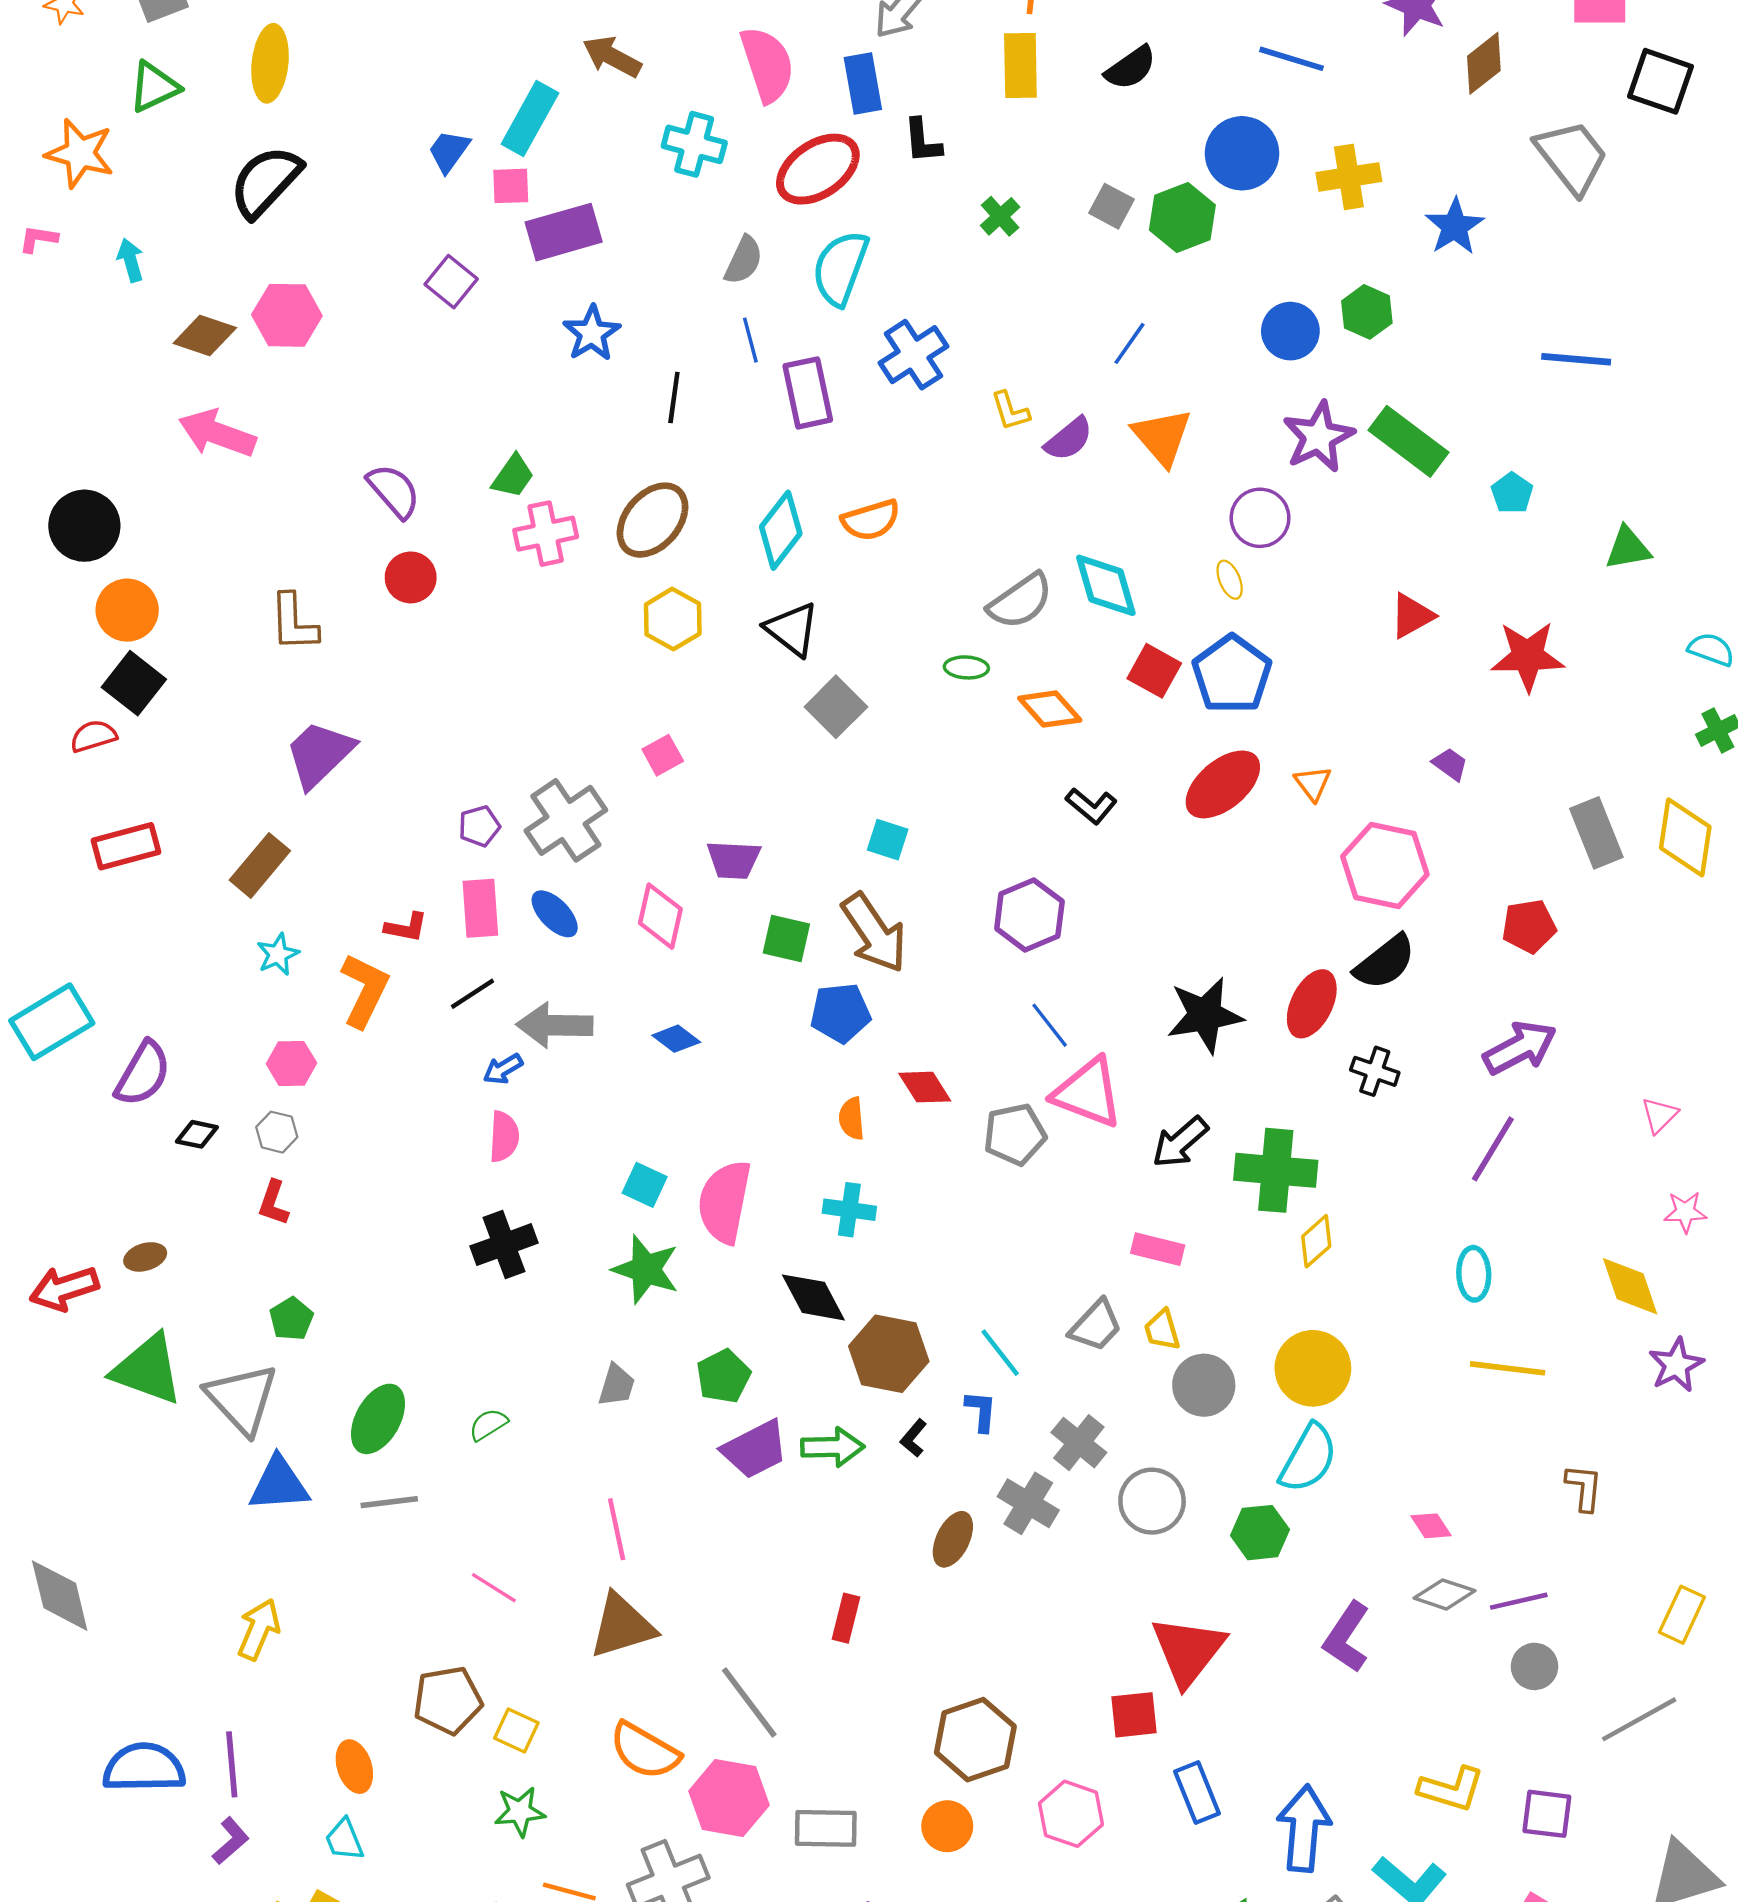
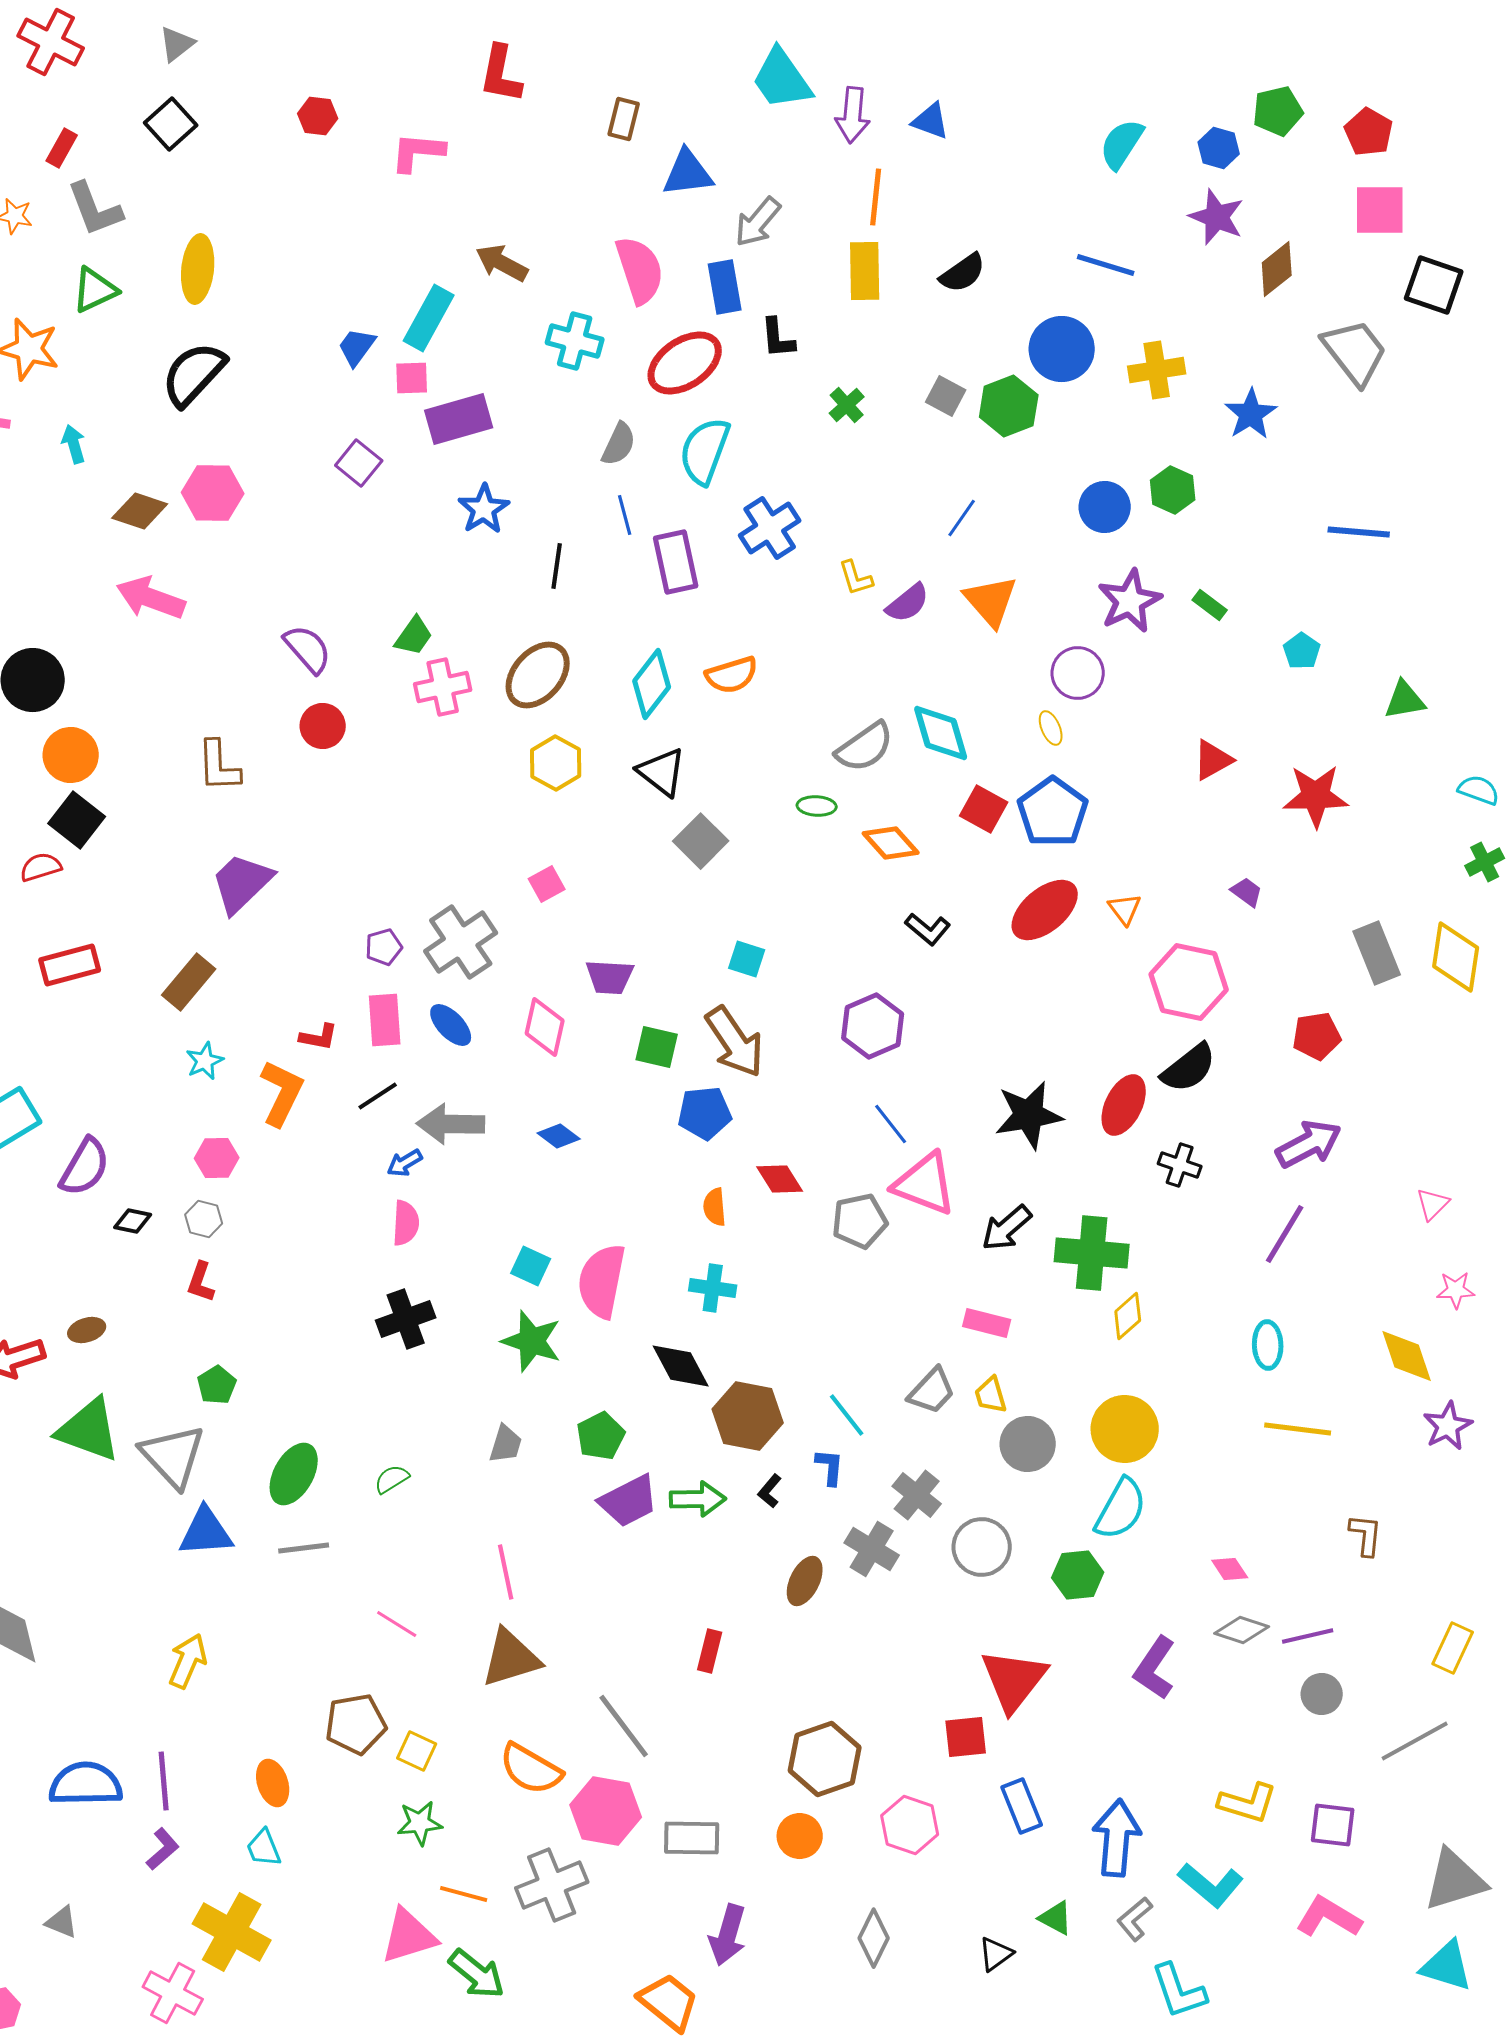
green rectangle: (1409, 441) -> (1210, 605), size x0.5

